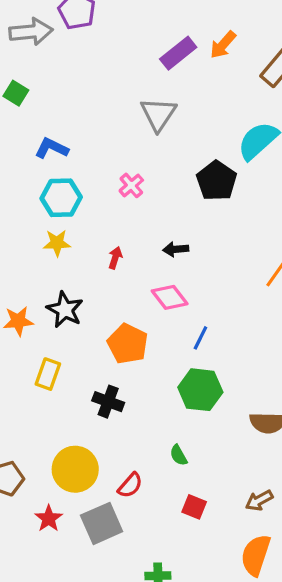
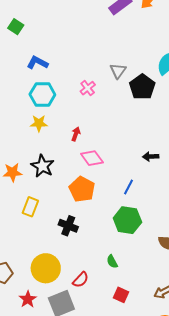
gray triangle: (158, 114) -> (118, 71), moved, size x0.7
black arrow: (176, 249) -> (151, 157), moved
pink diamond: (170, 297) -> (92, 158), moved

